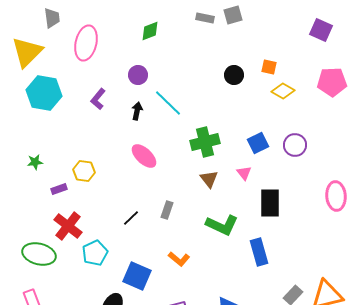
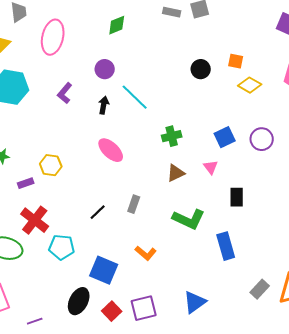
green cross: (205, 142) -> (172, 136), size x0.7
brown triangle: (209, 179) -> (176, 173), turned 42
black rectangle: (270, 203) -> (237, 197), size x0.7
cyan pentagon: (95, 253) -> (62, 247), turned 30

